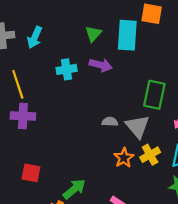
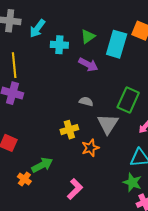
cyan cross: (67, 69) -> (59, 45), moved
gray semicircle: (110, 122) -> (86, 101), moved
yellow cross: (150, 155) -> (69, 130), moved

